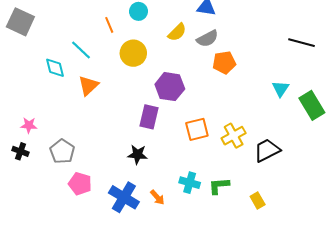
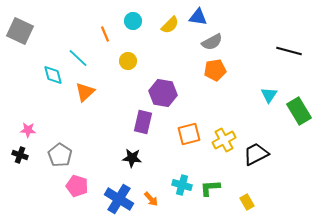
yellow semicircle: (177, 32) -> (170, 25), moved
gray semicircle: (207, 39) -> (212, 42), moved
yellow circle: (133, 53) -> (128, 61), size x0.7

